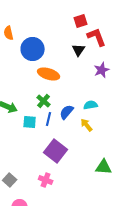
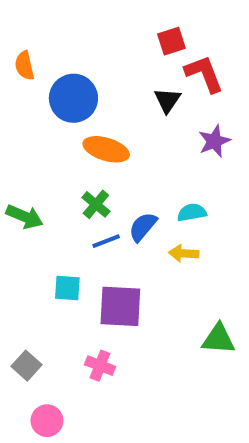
blue line: (49, 119) -> (106, 241), turned 56
cyan square: (30, 122) -> (67, 288), moved
yellow arrow: (87, 125) -> (184, 253), turned -48
purple square: (56, 151) -> (120, 306), turned -35

